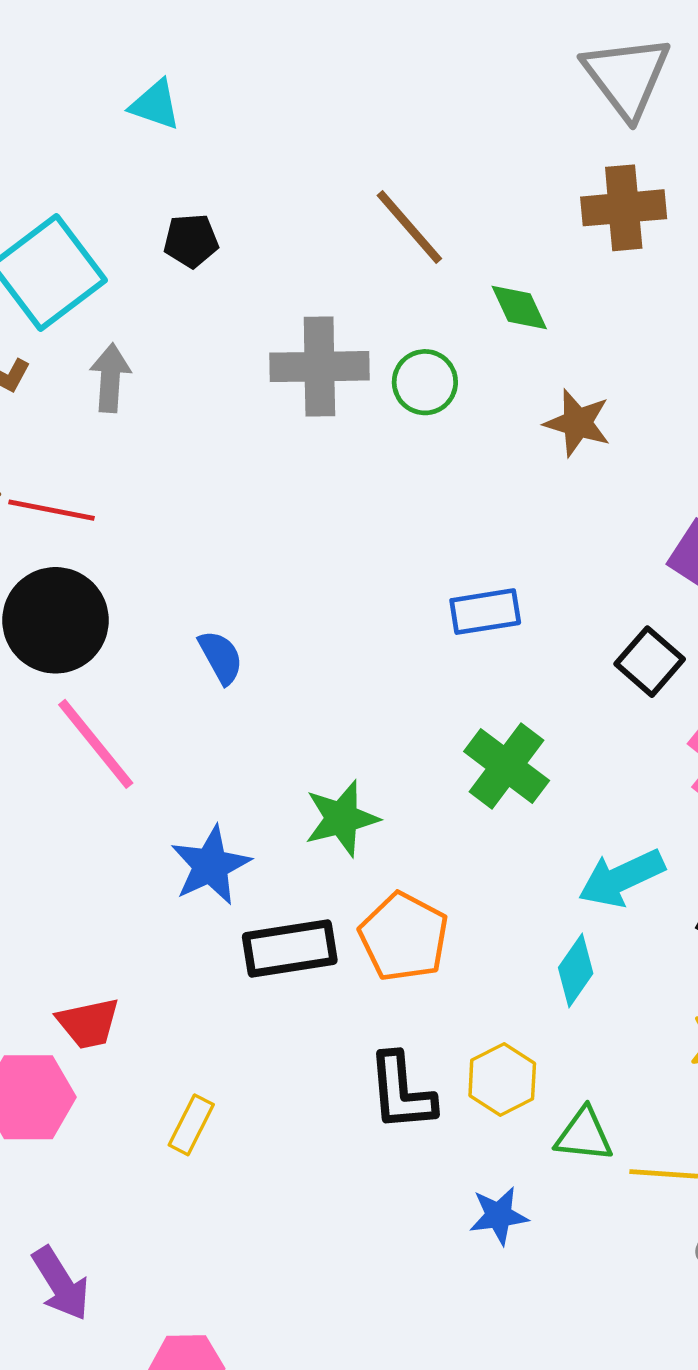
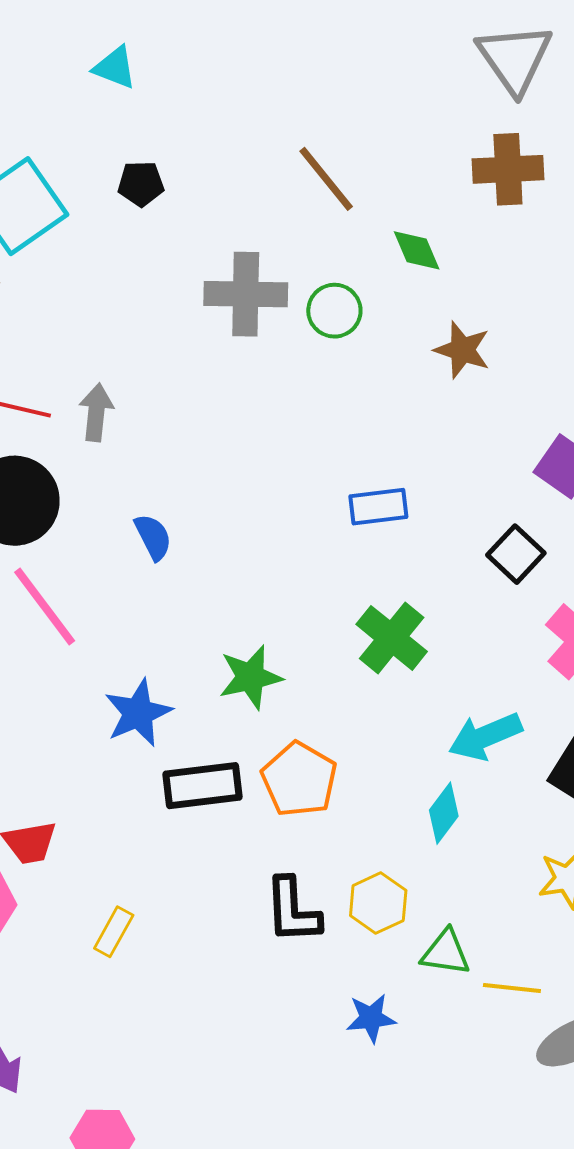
gray arrow: (110, 378) -> (96, 412), moved

